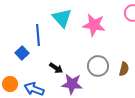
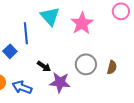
pink star: (94, 25) -> (82, 23), turned 30

